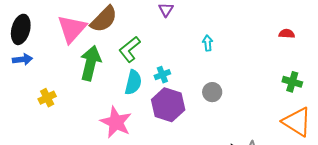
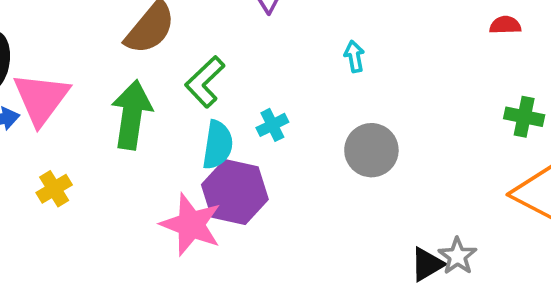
pink triangle: (72, 29) -> (41, 99), moved
gray circle: (212, 92) -> (371, 150), size x1.4
purple hexagon: (168, 105) -> (235, 192), moved

